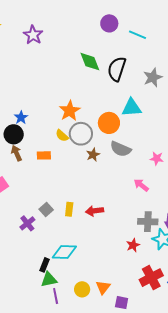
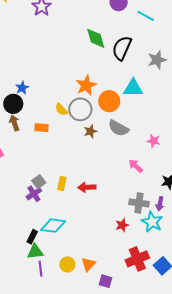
orange star: (70, 111) -> (86, 85), moved
purple cross: (27, 223) -> (34, 194), moved

